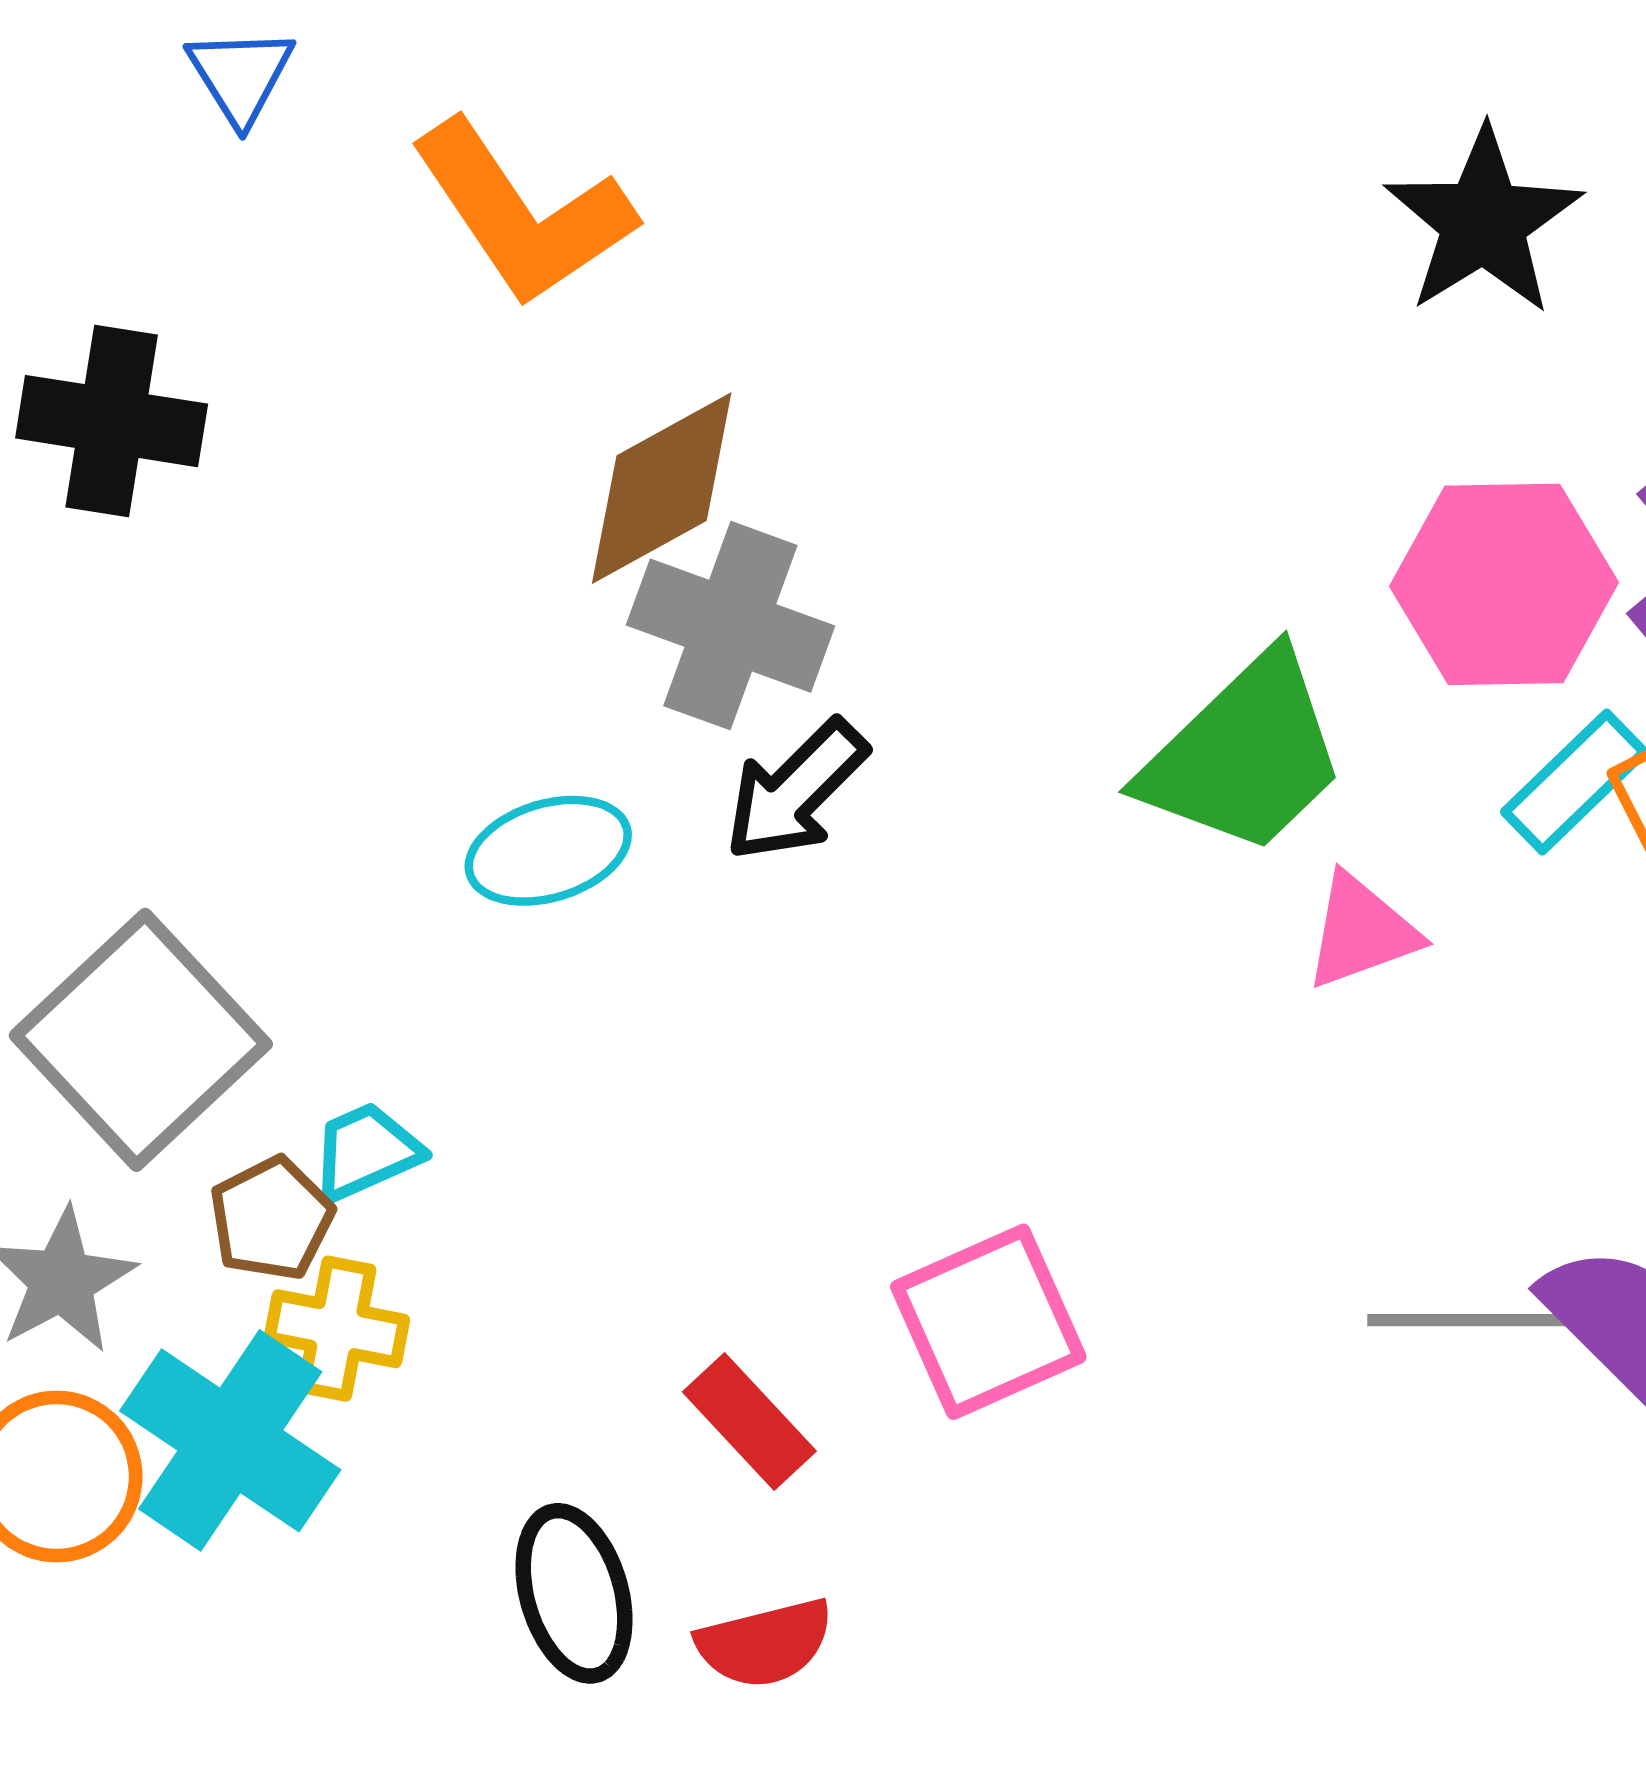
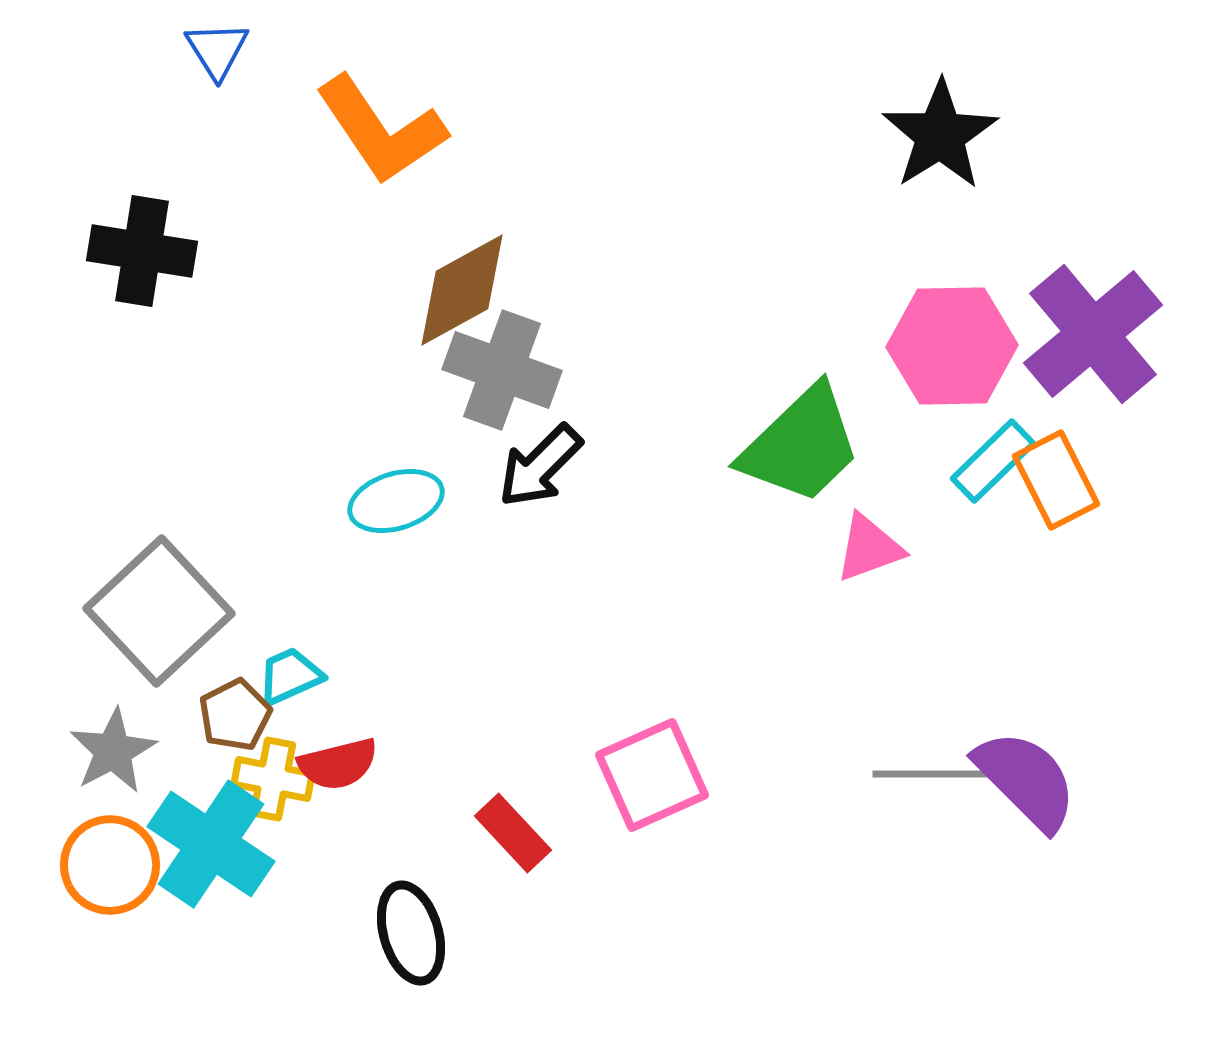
red semicircle: (765, 1643) -> (338, 764), moved

